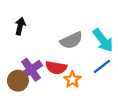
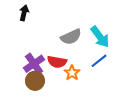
black arrow: (20, 26) -> (24, 13), moved
brown circle: (18, 81) -> (35, 81), moved

